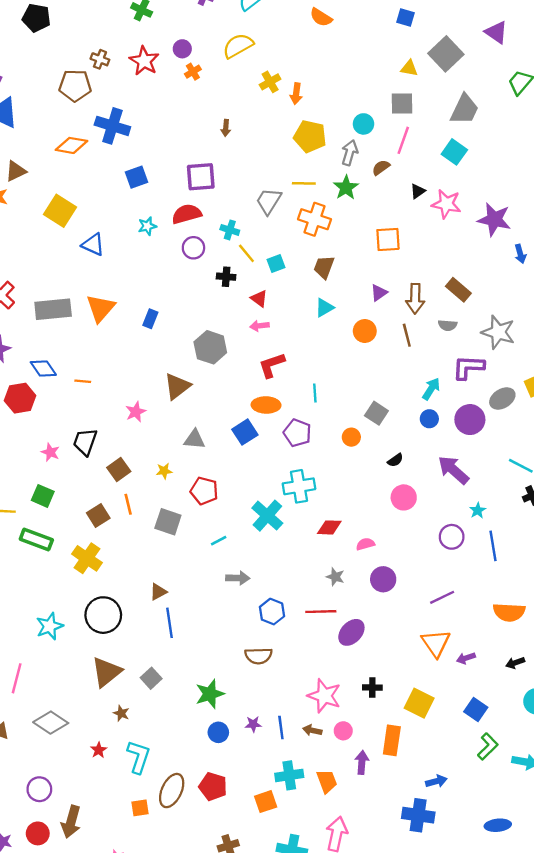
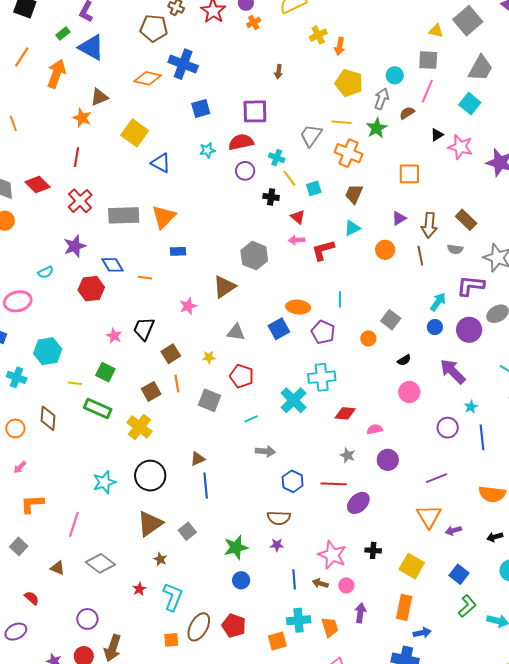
blue rectangle: (150, 319) -> (178, 251), moved, turned 63
red L-shape: (272, 365) -> (323, 250), moved
purple star: (253, 724) -> (277, 545), moved
orange rectangle: (392, 740) -> (404, 607), moved

